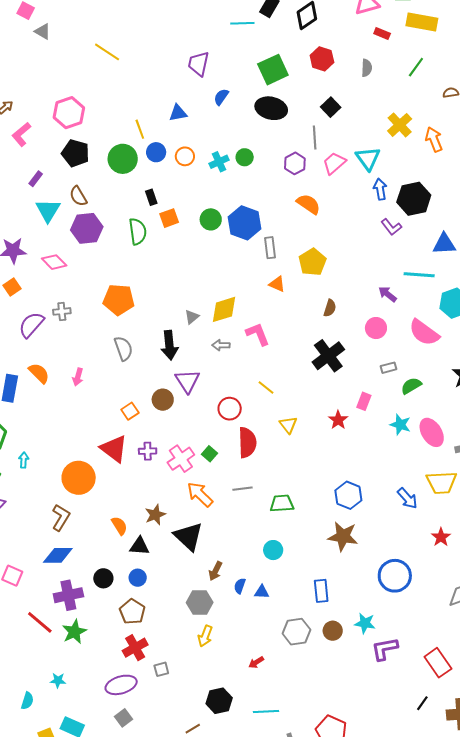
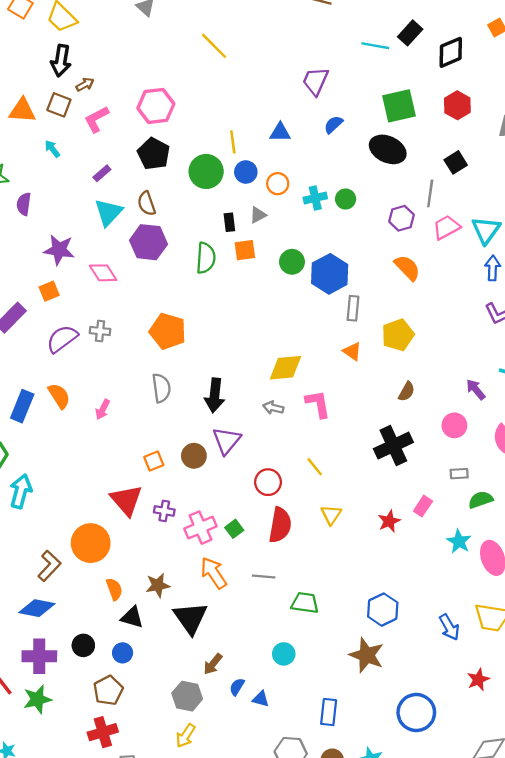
gray triangle: (192, 317) -> (258, 215), moved
cyan arrow: (24, 460) -> (21, 491), size x1.8
orange circle: (79, 478) -> (91, 543), moved

